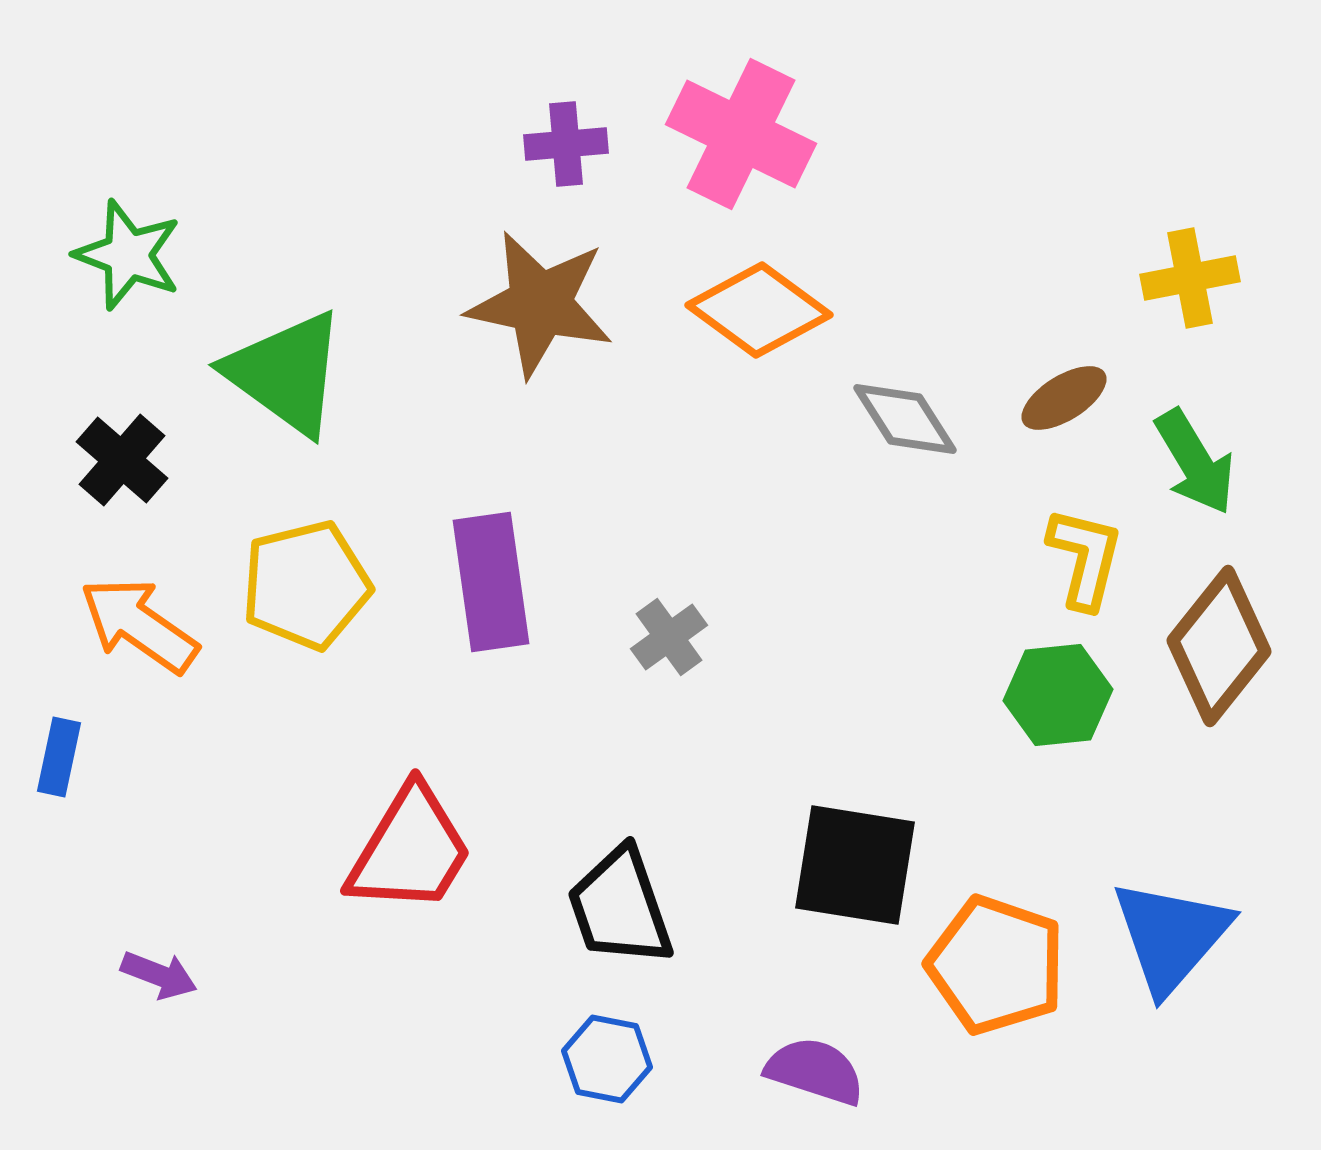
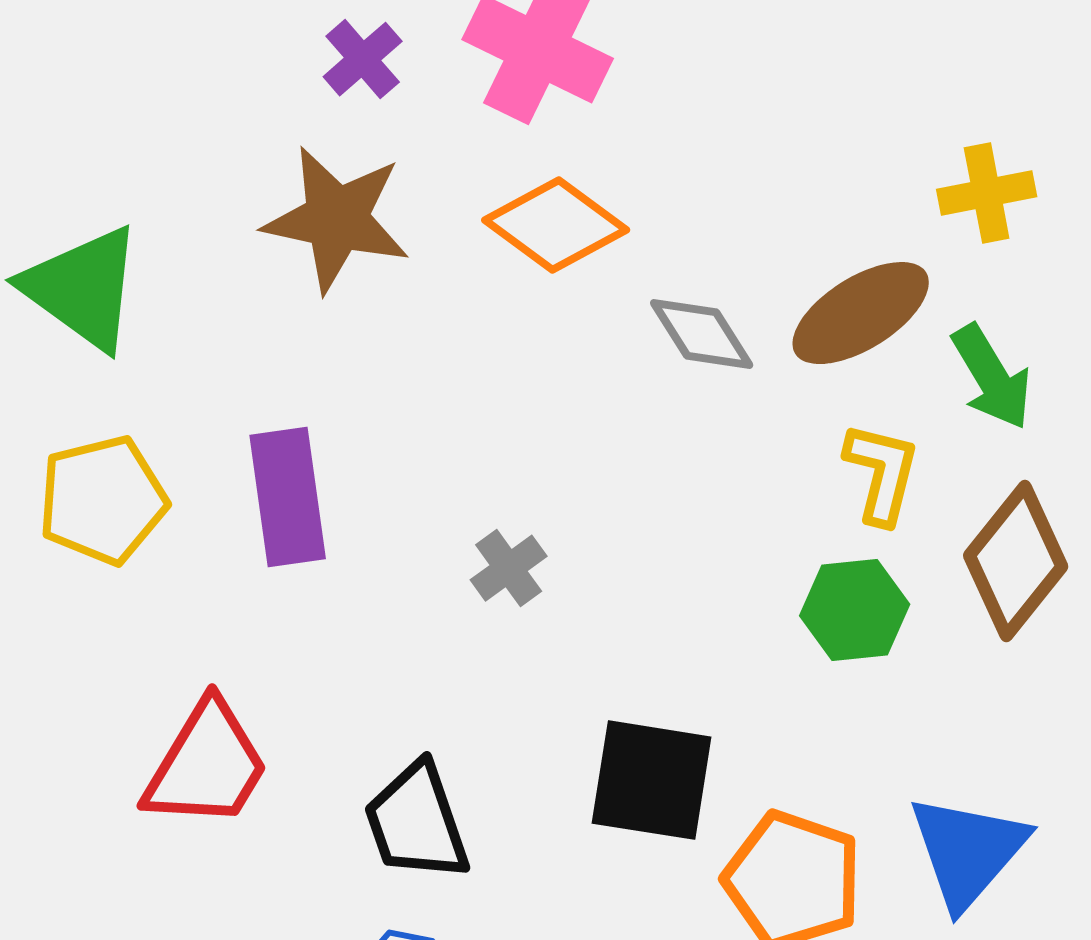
purple cross: (566, 144) -> (363, 59), turned -36
brown ellipse: (1064, 398) -> (861, 313), size x1.6
gray cross: (669, 637) -> (509, 568), moved

